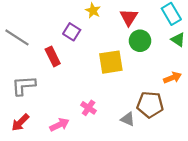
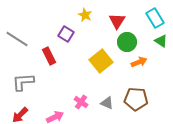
yellow square: (111, 62) -> (101, 61), turned -30
orange arrow: (172, 78) -> (139, 62), moved
gray triangle: (128, 119) -> (107, 103), moved

